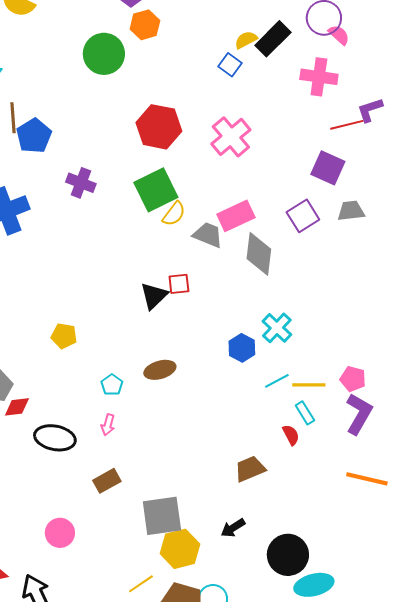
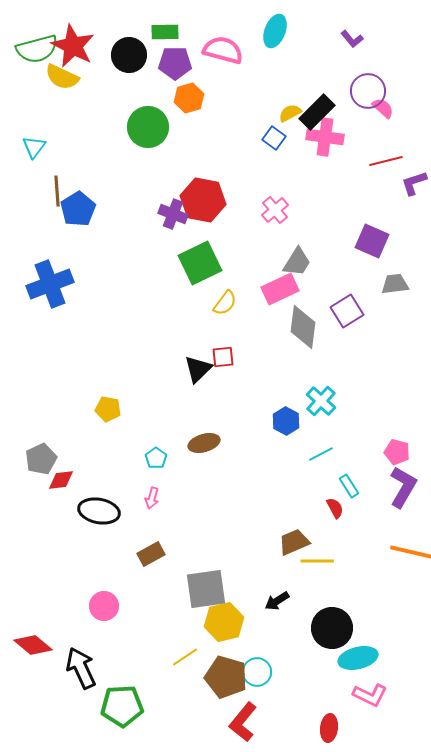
pink cross: (319, 77) -> (325, 137), moved
red line: (347, 125) -> (386, 161), moved
pink cross: (231, 137) -> (275, 210), size x0.7
purple cross: (81, 183) -> (173, 214), moved
yellow semicircle: (174, 214) -> (225, 303), moved
purple square: (303, 216) -> (347, 311), moved
gray trapezoid: (208, 235) -> (297, 262), moved, turned 100
yellow line: (309, 385) -> (317, 561), moved

